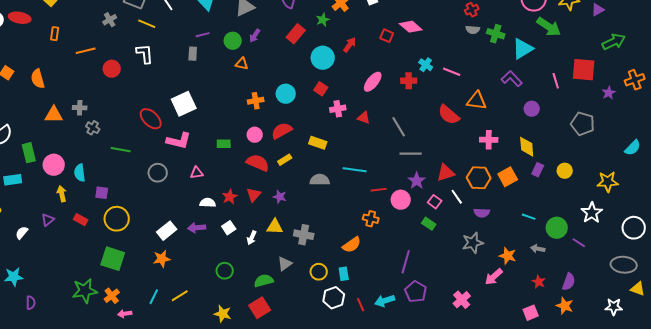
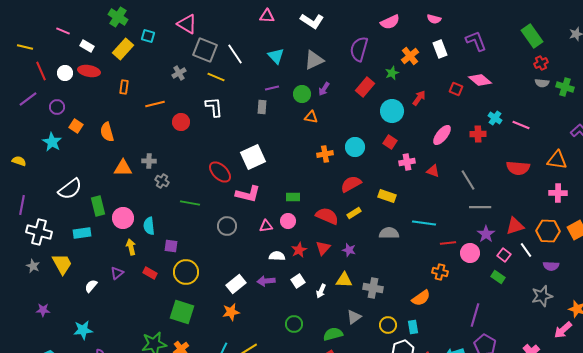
orange triangle: (477, 101) -> (557, 160), moved
red semicircle: (449, 115) -> (518, 168), turned -35
pink circle: (255, 135) -> (288, 221), moved

